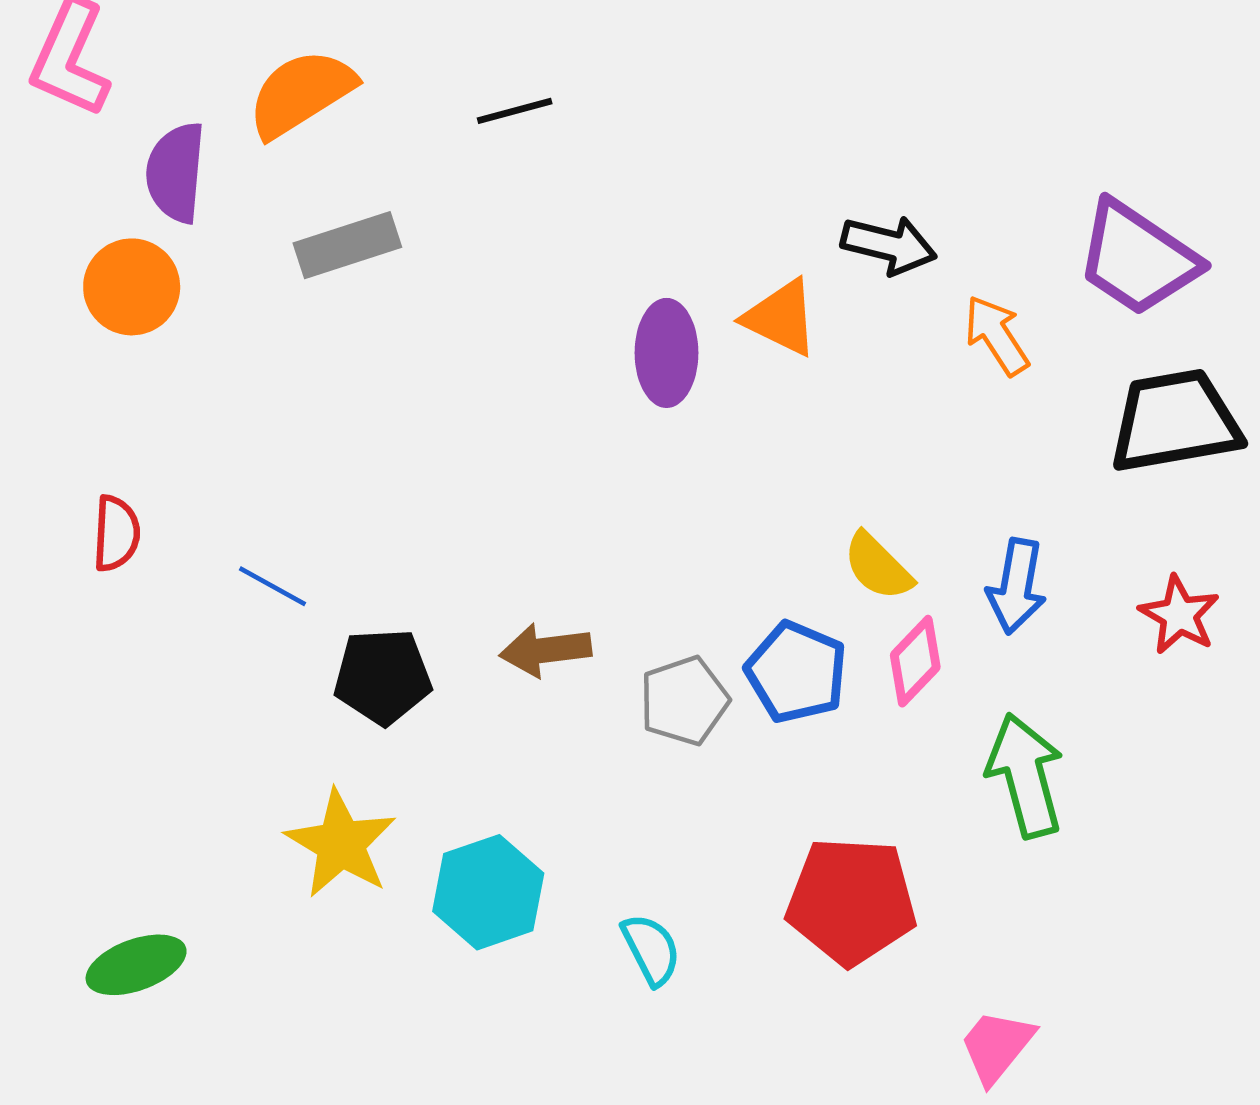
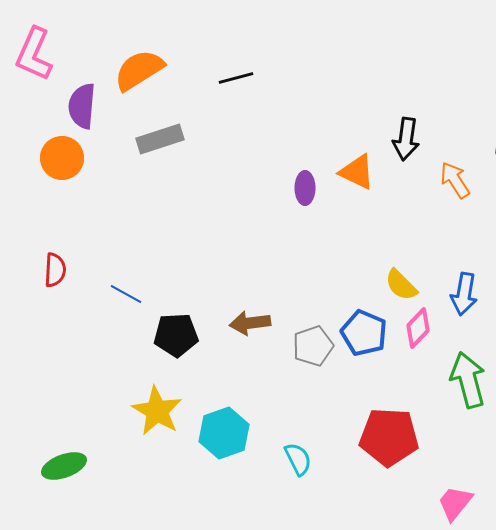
black arrow: (889, 245) -> (406, 139), turned 84
purple ellipse: (667, 353) -> (305, 188), size x0.7

